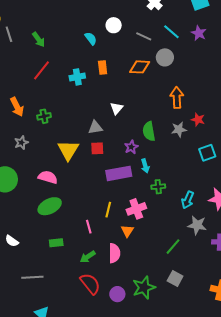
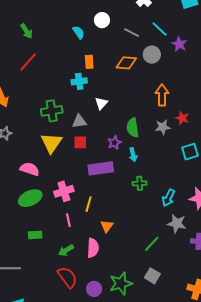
purple star: (199, 33) -> (179, 44), moved
cyan cross: (77, 77) -> (79, 81), moved
green cross: (44, 116) -> (52, 111), moved, size x1.5
cyan arrow: (145, 166) -> (133, 155), moved
pink cross: (136, 209) -> (64, 191), moved

